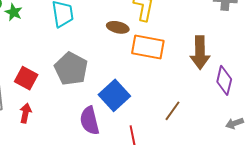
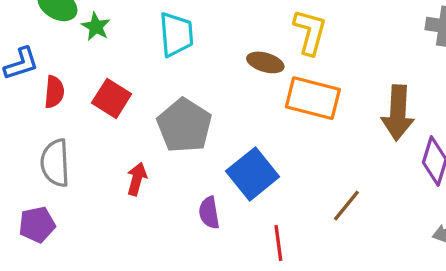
red square: (26, 78) -> (112, 98), moved
red arrow: (25, 113) -> (137, 179), moved
purple semicircle: (90, 121) -> (209, 213), size x0.7

